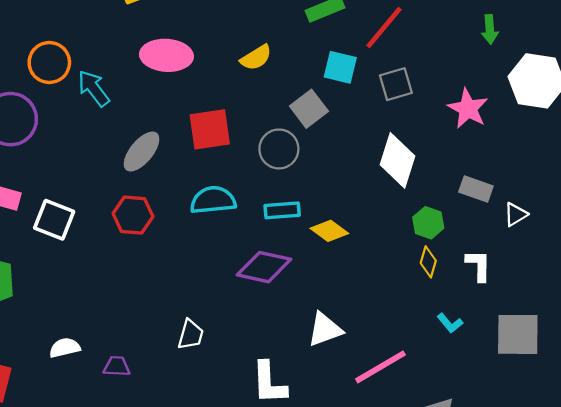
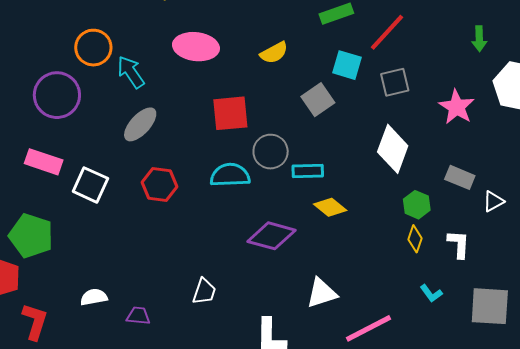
gray circle: (279, 149) -> (271, 152), moved
gray ellipse: (142, 152) -> (140, 124), moved
cyan rectangle: (282, 210) -> (308, 171), moved

